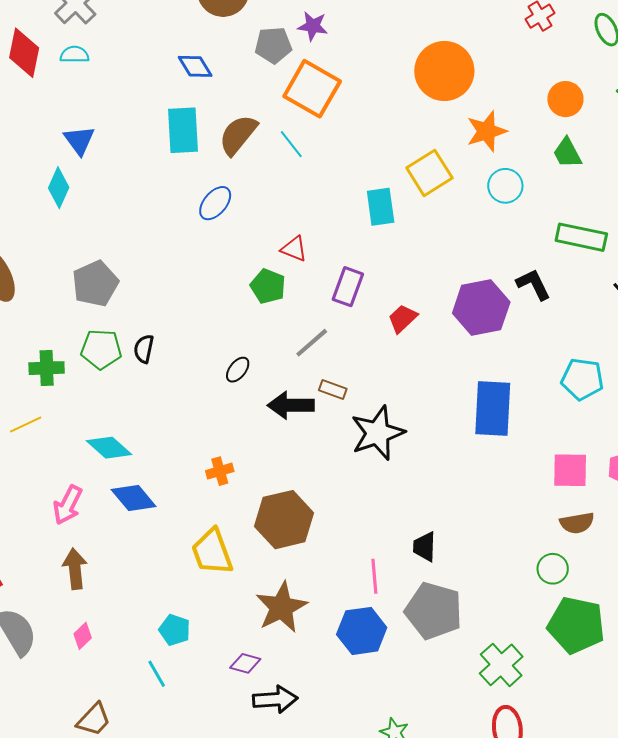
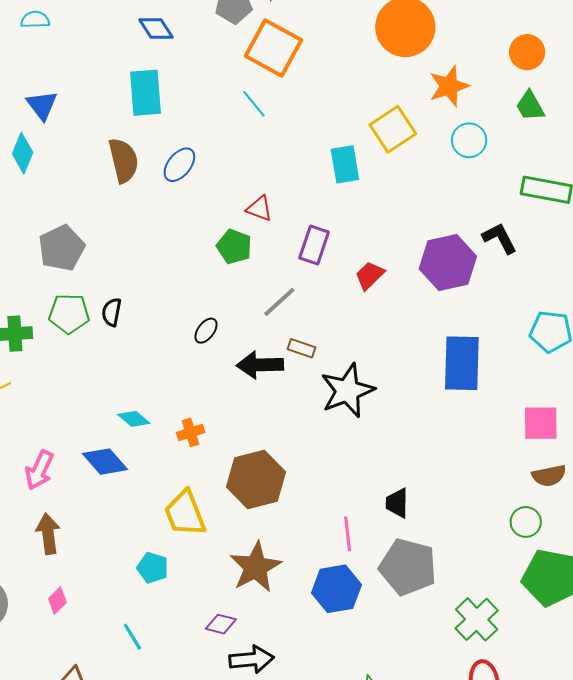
brown semicircle: (238, 135) -> (124, 160), moved, turned 129
cyan diamond: (109, 448) -> (134, 419), moved, size x0.7
cyan pentagon: (175, 630) -> (153, 568), moved

